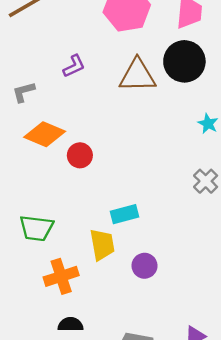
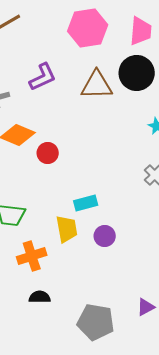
purple L-shape: (74, 66) -> (43, 77), size x1.4
purple circle: (144, 266) -> (105, 236), moved

